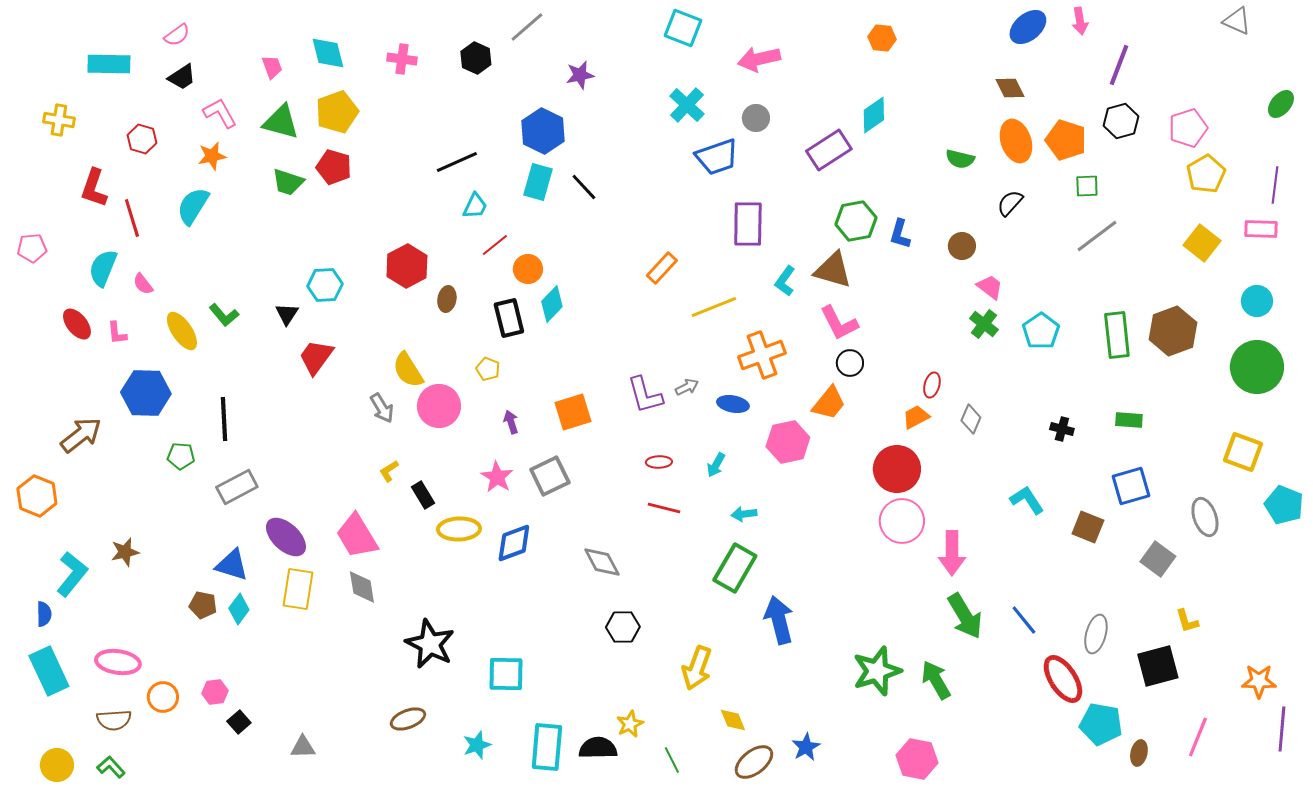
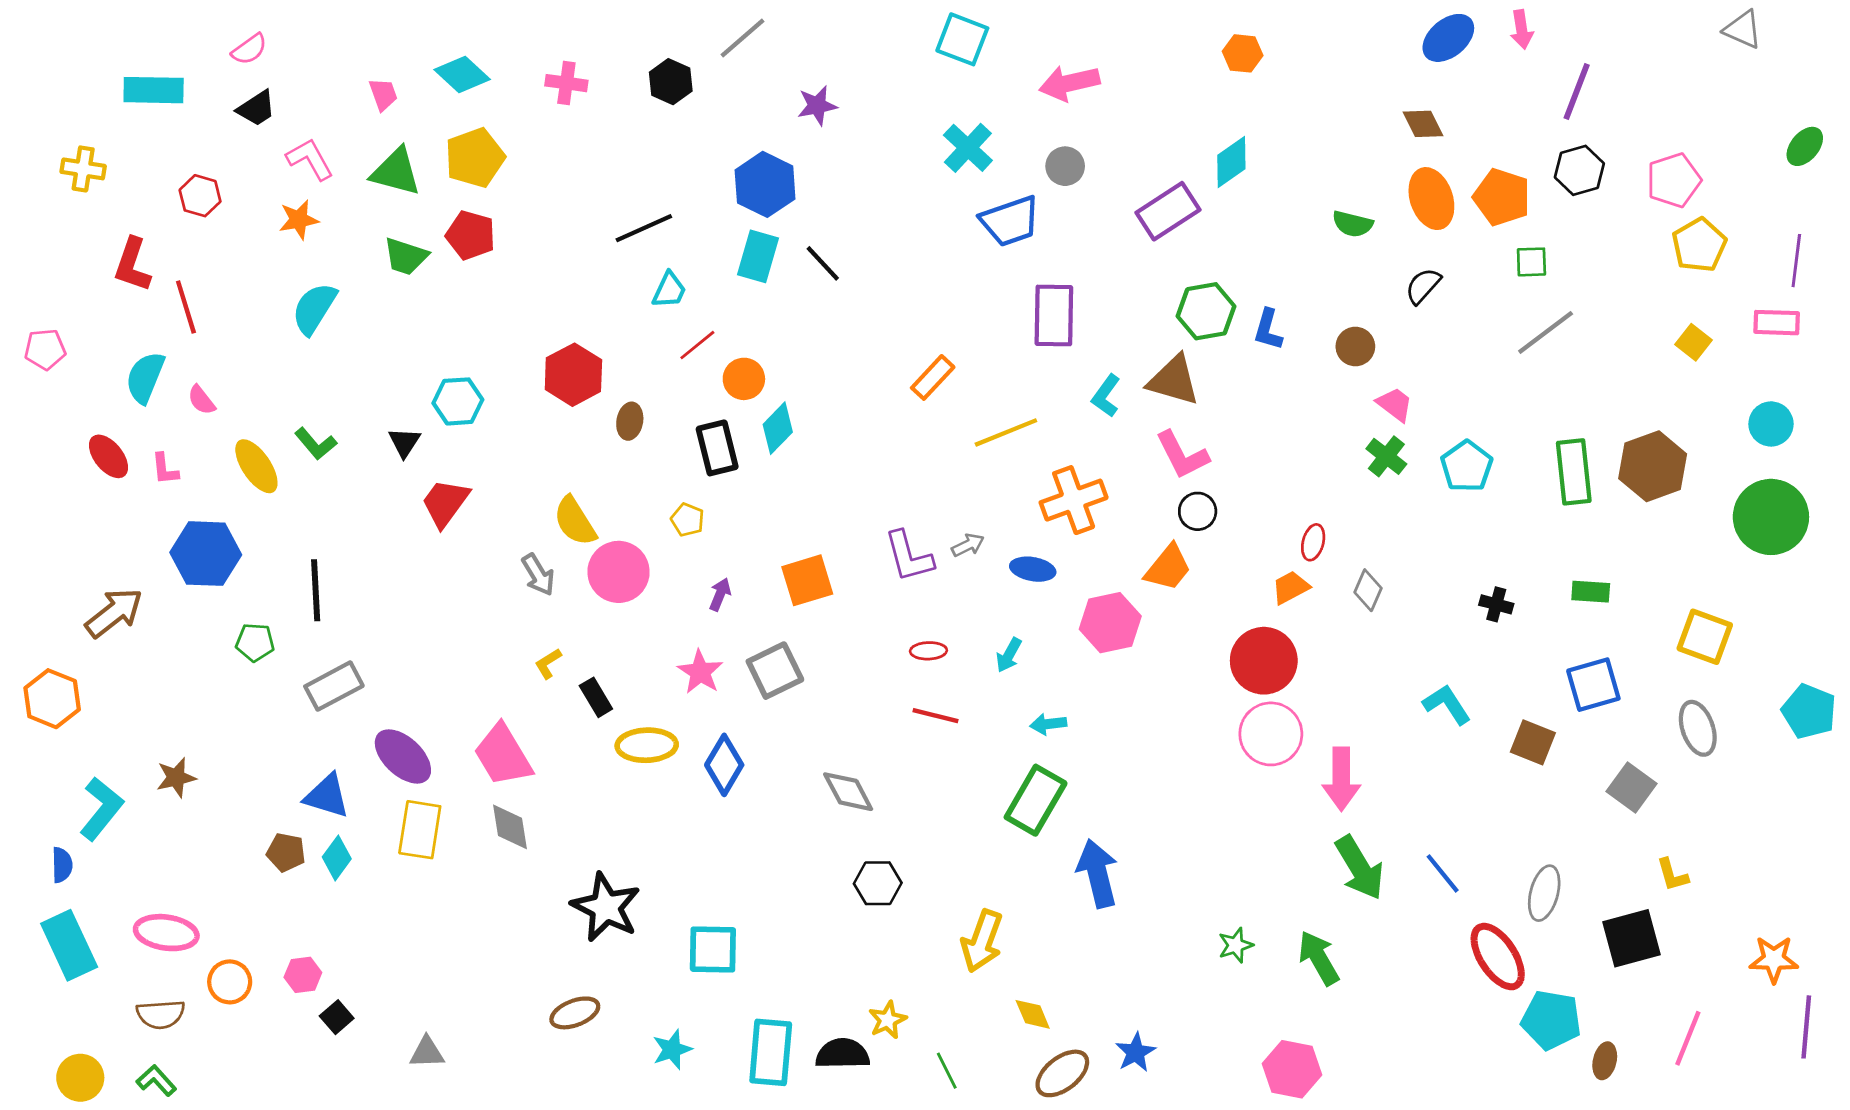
cyan diamond: (328, 53) -> (462, 75), turned -33
cyan semicircle: (193, 206) -> (314, 308), moved
yellow square: (1202, 243) -> (1693, 342), size x0.7
purple arrow: (511, 422) -> (720, 594), turned 40
yellow square: (1243, 452) -> (1705, 637), moved
blue diamond: (514, 543) -> (724, 765), turned -39
green star: (877, 671) -> (1236, 945), size x0.5

